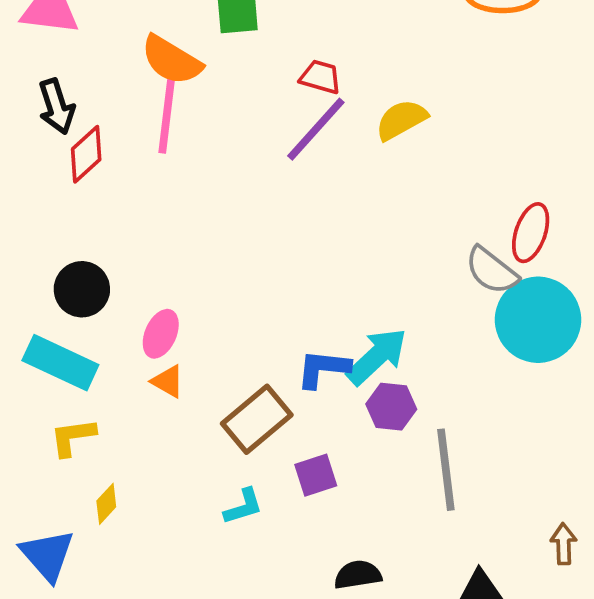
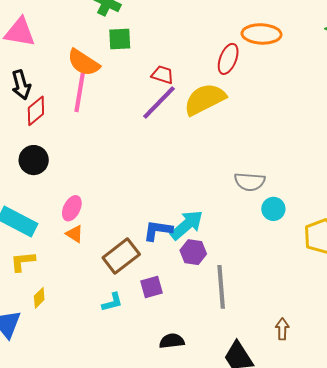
yellow semicircle: (401, 120) -> (205, 99), size x1.5
red ellipse: (531, 233) -> (228, 59), moved
gray semicircle: (492, 271) -> (250, 182), turned -36
black circle: (82, 289) -> (34, 160), moved
cyan circle: (538, 320) -> (273, 209), size x0.5

